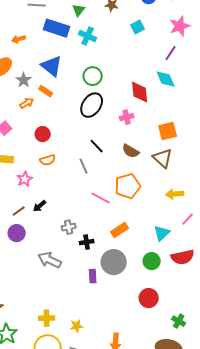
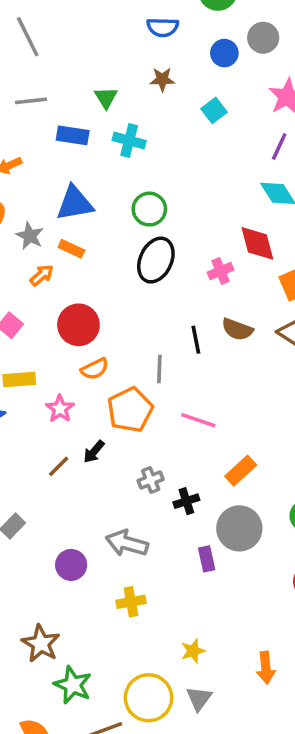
blue rectangle: (57, 28) -> (73, 135), size x0.7
blue triangle: (52, 66) -> (75, 203), turned -40
red diamond: (140, 92) -> (257, 243), moved
red circle: (43, 134) -> (78, 325), size x1.5
black line: (97, 146) -> (196, 340), moved, turned 42
gray line: (84, 166) -> (159, 369), turned 35
orange pentagon: (128, 186) -> (130, 410), moved
purple circle: (17, 233) -> (71, 565), moved
yellow cross: (47, 318) -> (131, 602), moved

